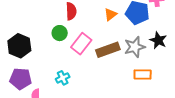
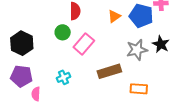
brown rectangle: (108, 50) -> (109, 71), moved
orange rectangle: (143, 74) -> (139, 89), moved

